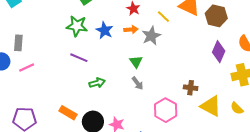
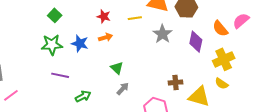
yellow line: (163, 17) -> (135, 18), turned -40
gray star: (151, 36) -> (162, 34), moved
gray arrow: (138, 83) -> (123, 89), turned -88
yellow semicircle: (237, 108) -> (222, 84), moved

